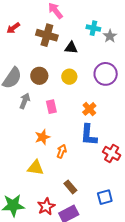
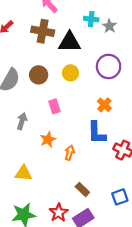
black triangle: (71, 48) -> (70, 42), size x1.6
gray arrow: (25, 101) -> (22, 121), moved
orange cross: (89, 109) -> (104, 105), moved
yellow triangle: (36, 168) -> (23, 173), moved

